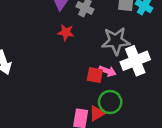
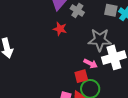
red square: (95, 75) -> (81, 76), moved, turned -32

